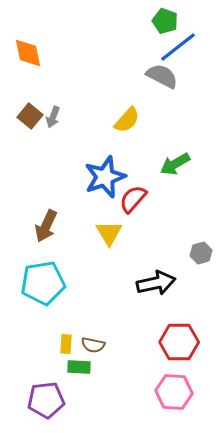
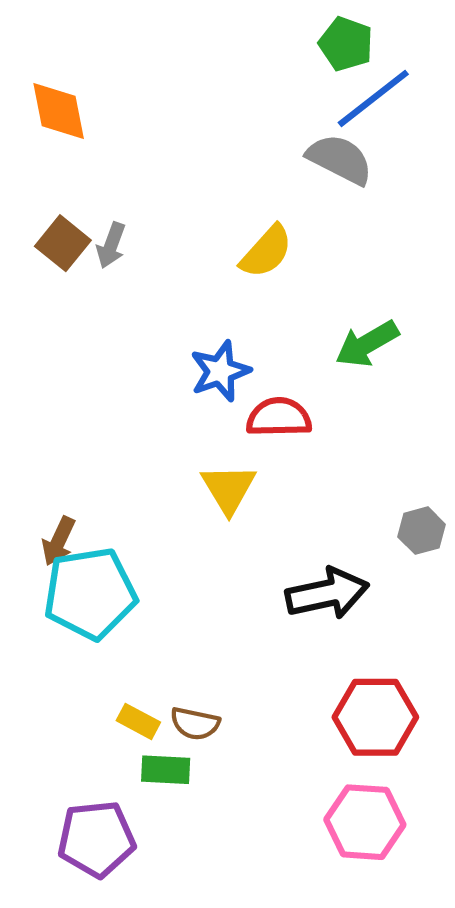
blue star: (105, 177) -> (220, 371), size x0.7
red semicircle: (133, 199) -> (279, 417), turned 48
brown arrow: (46, 226) -> (59, 541), moved, size x0.7
yellow rectangle: (66, 344) -> (138, 721), turned -66

